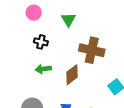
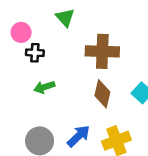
pink circle: (34, 13) -> (21, 32), moved
brown diamond: (72, 75) -> (102, 94), moved, turned -30

